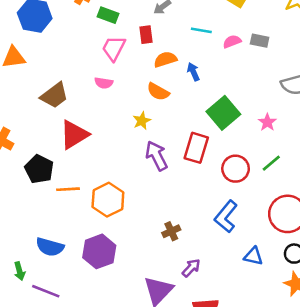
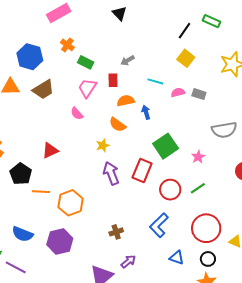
pink semicircle: (104, 83) -> (77, 114), turned 32
brown trapezoid: (54, 95) -> (43, 90), moved
red triangle: (74, 135) -> (50, 151), size x0.7

